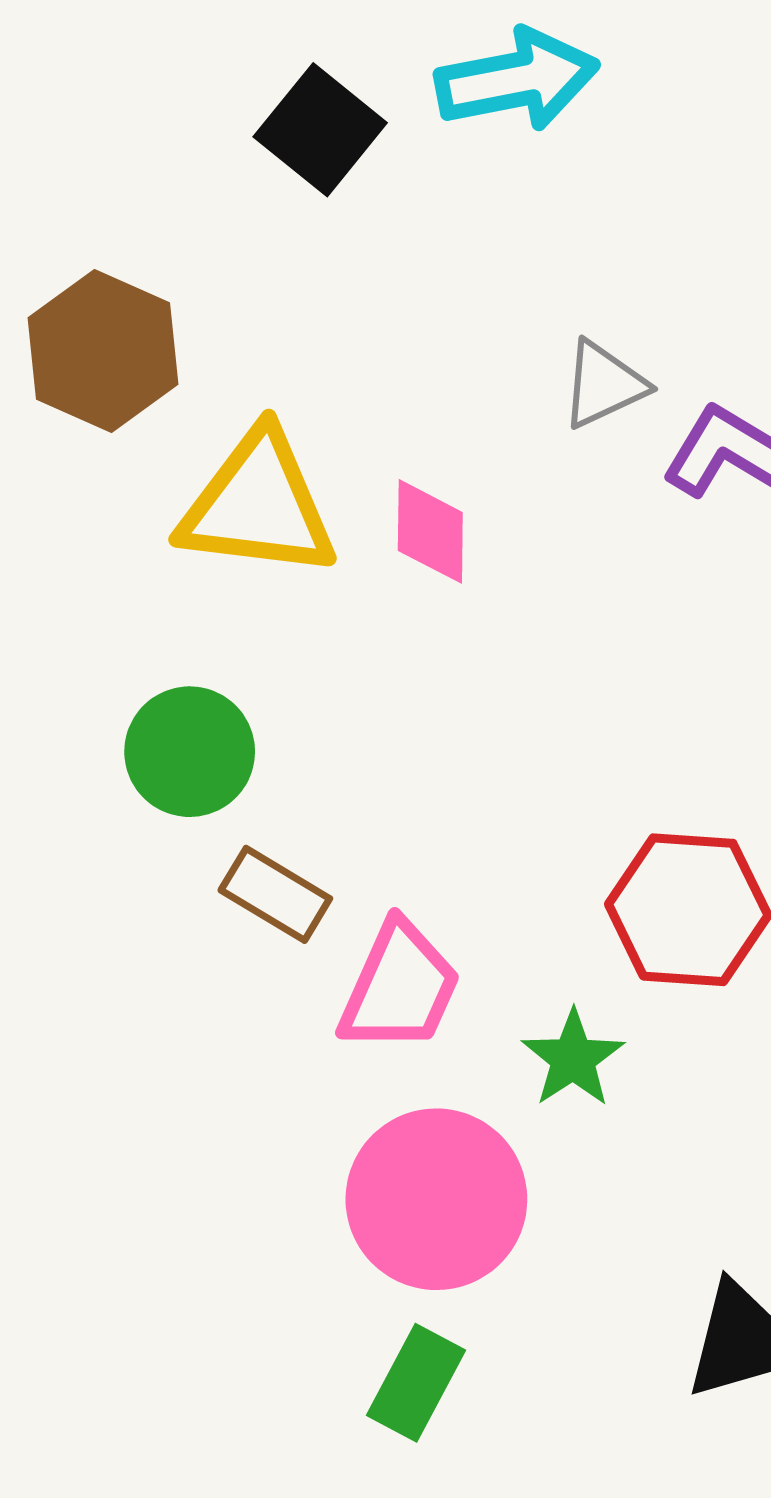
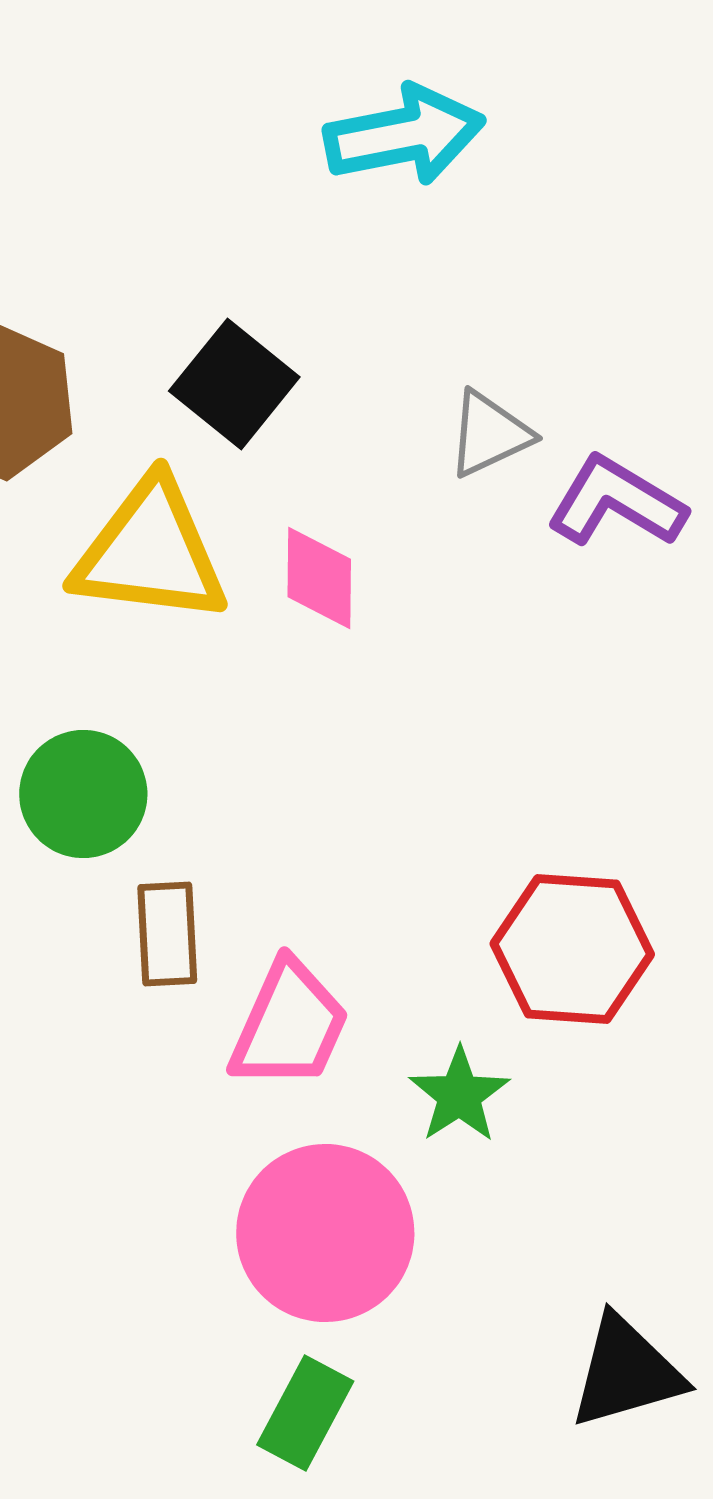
black square: (320, 130) -> (234, 384), moved
brown rectangle: (275, 894) -> (167, 934), turned 56

